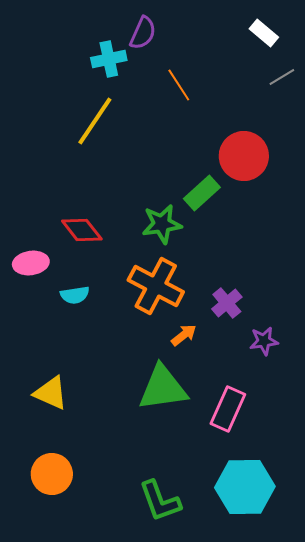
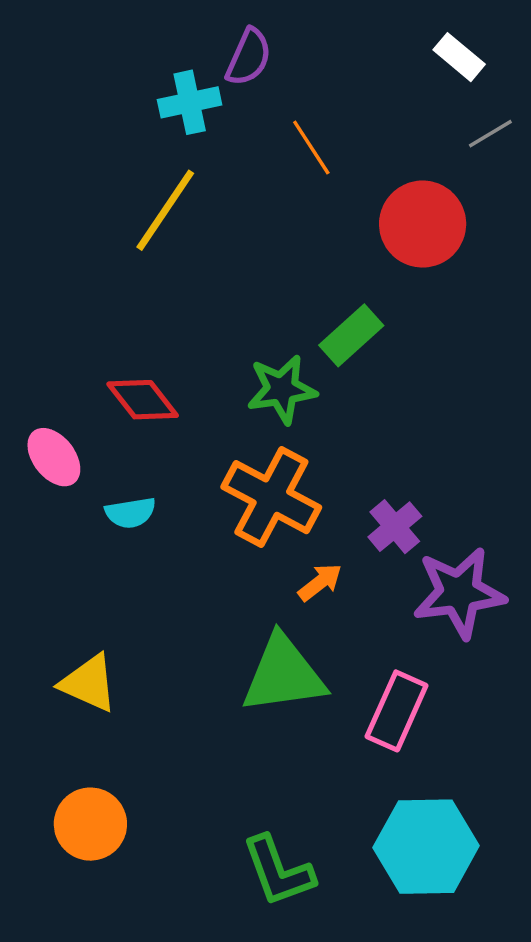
red circle: (244, 156) -> (423, 224), moved
pink ellipse: (31, 263) -> (54, 457), turned 60
purple star: (264, 341) -> (459, 593), size x1.8

